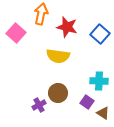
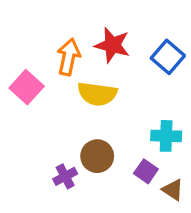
orange arrow: (41, 14) -> (69, 57), moved
pink square: (16, 33) -> (27, 87), moved

